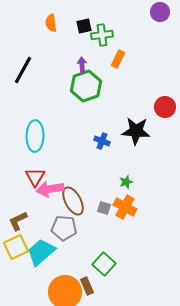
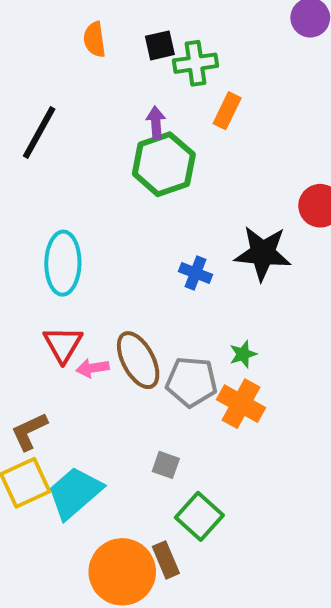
pink arrow: (50, 189) -> (93, 368), size x0.6
brown ellipse: (73, 201) -> (138, 360), moved
gray square: (104, 208) -> (166, 465), moved
gray pentagon: (64, 228) -> (192, 382), moved

